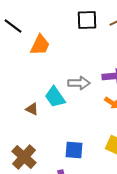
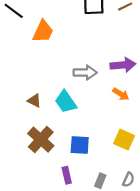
cyan trapezoid: (55, 97) -> (66, 102), moved
brown cross: (24, 157) -> (41, 140), moved

